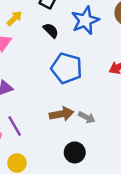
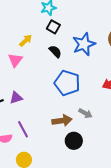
gray arrow: (87, 117) -> (85, 113), moved
black circle: (75, 152) -> (74, 141), moved

